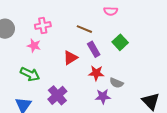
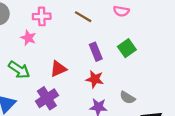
brown line: (84, 29) -> (83, 17), moved
red triangle: (70, 58) -> (58, 69), moved
gray semicircle: (116, 83) -> (127, 98), moved

